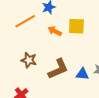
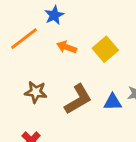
yellow square: (76, 26) -> (105, 49), moved, turned -36

